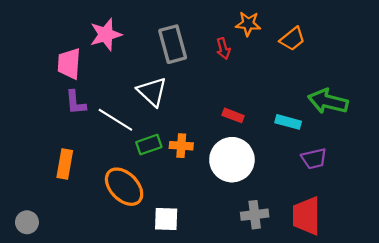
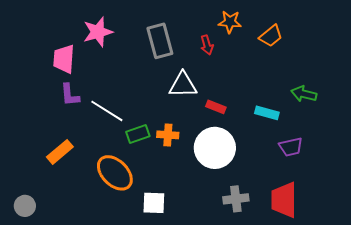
white triangle: (152, 92) -> (183, 85), moved, turned -44
green arrow: (328, 101) -> (304, 94), size x0.7
orange rectangle: (65, 164) -> (60, 152), turned 40

